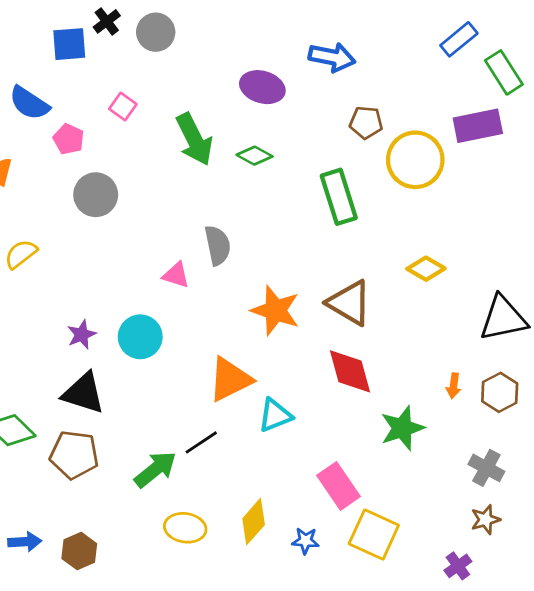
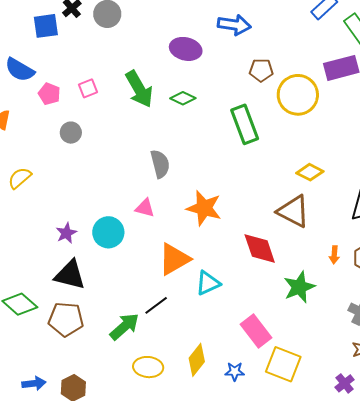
pink square: (123, 106) -> (88, 88), moved, turned 36
gray circle: (96, 195) -> (71, 133), size x0.7
pink triangle: (176, 275) -> (145, 208), moved
brown triangle: (349, 303) -> (293, 211), moved

